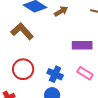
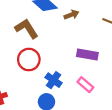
red circle: (23, 69) -> (29, 60), moved

